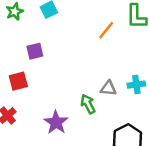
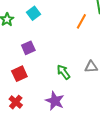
green arrow: (88, 104) -> (63, 72), moved

